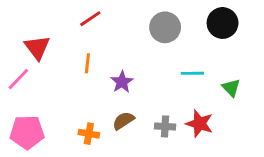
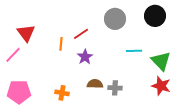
red line: (90, 19) -> (81, 34), moved
green triangle: (231, 88) -> (161, 61), size x1.5
brown semicircle: (123, 121) -> (95, 84), moved, turned 35
red star: (200, 124) -> (161, 86), moved

